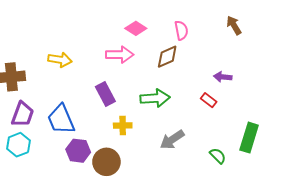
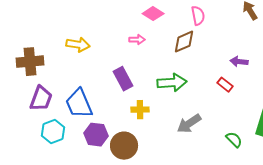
pink arrow: (120, 55) -> (137, 40), size x0.6
cyan hexagon: (18, 145) -> (53, 132), moved

